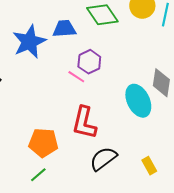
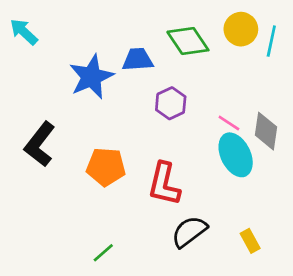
pink line: (76, 77) -> (229, 123), moved
orange pentagon: (43, 143) -> (106, 167), moved

